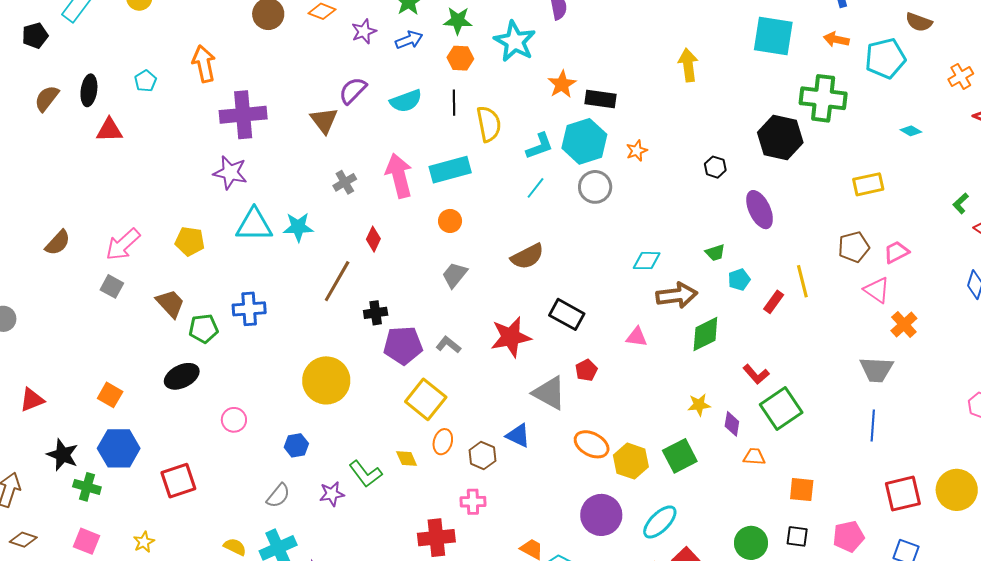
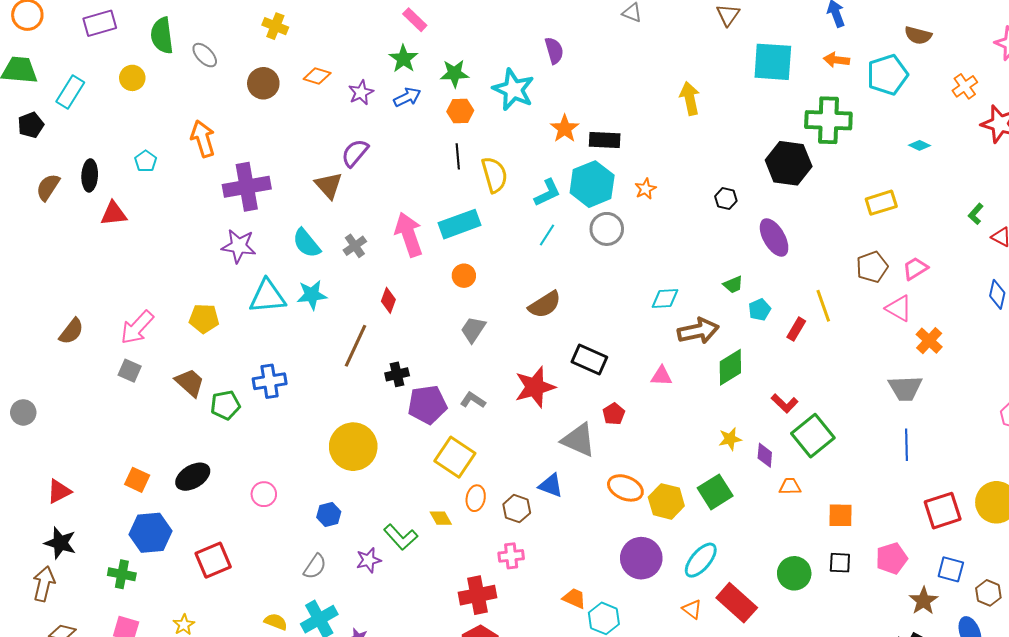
cyan semicircle: (406, 101) -> (306, 243), moved, turned 76
black ellipse: (182, 376) -> (193, 477), moved
black star: (63, 455) -> (60, 543), moved

